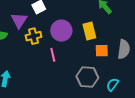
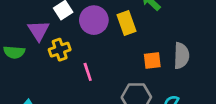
purple circle: (61, 31) -> (94, 20), moved
yellow rectangle: (89, 31) -> (126, 23), moved

